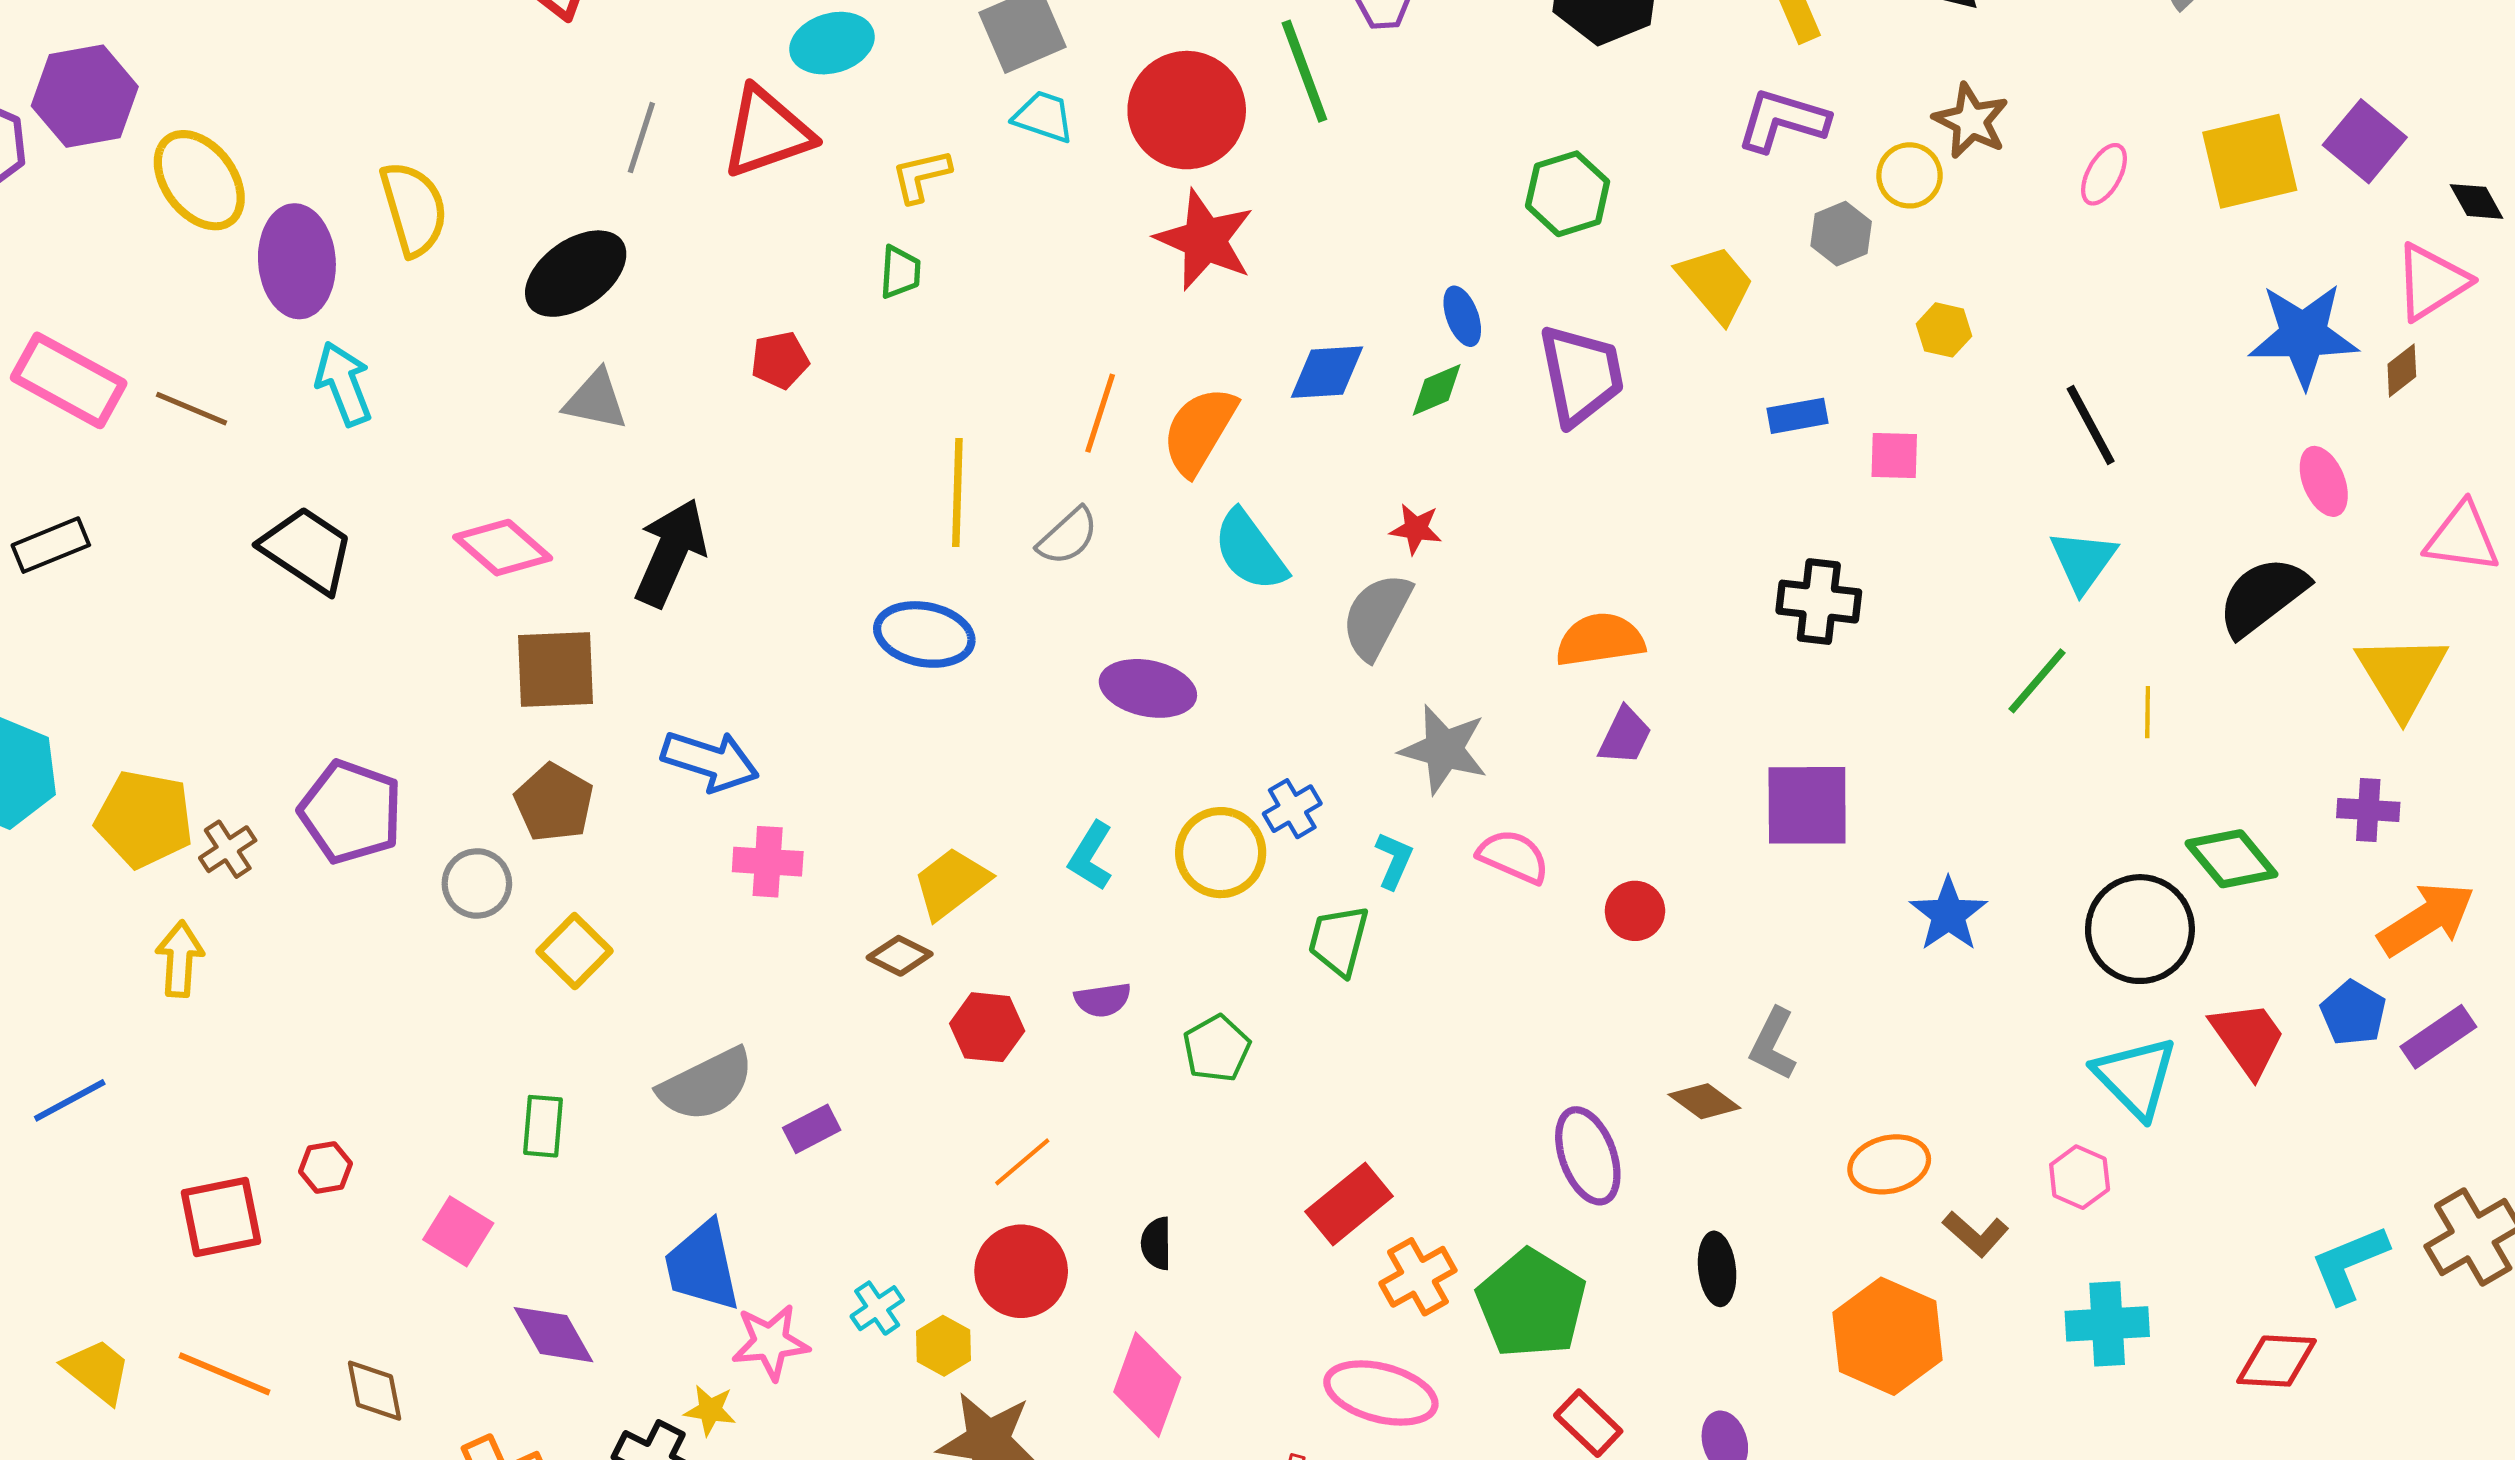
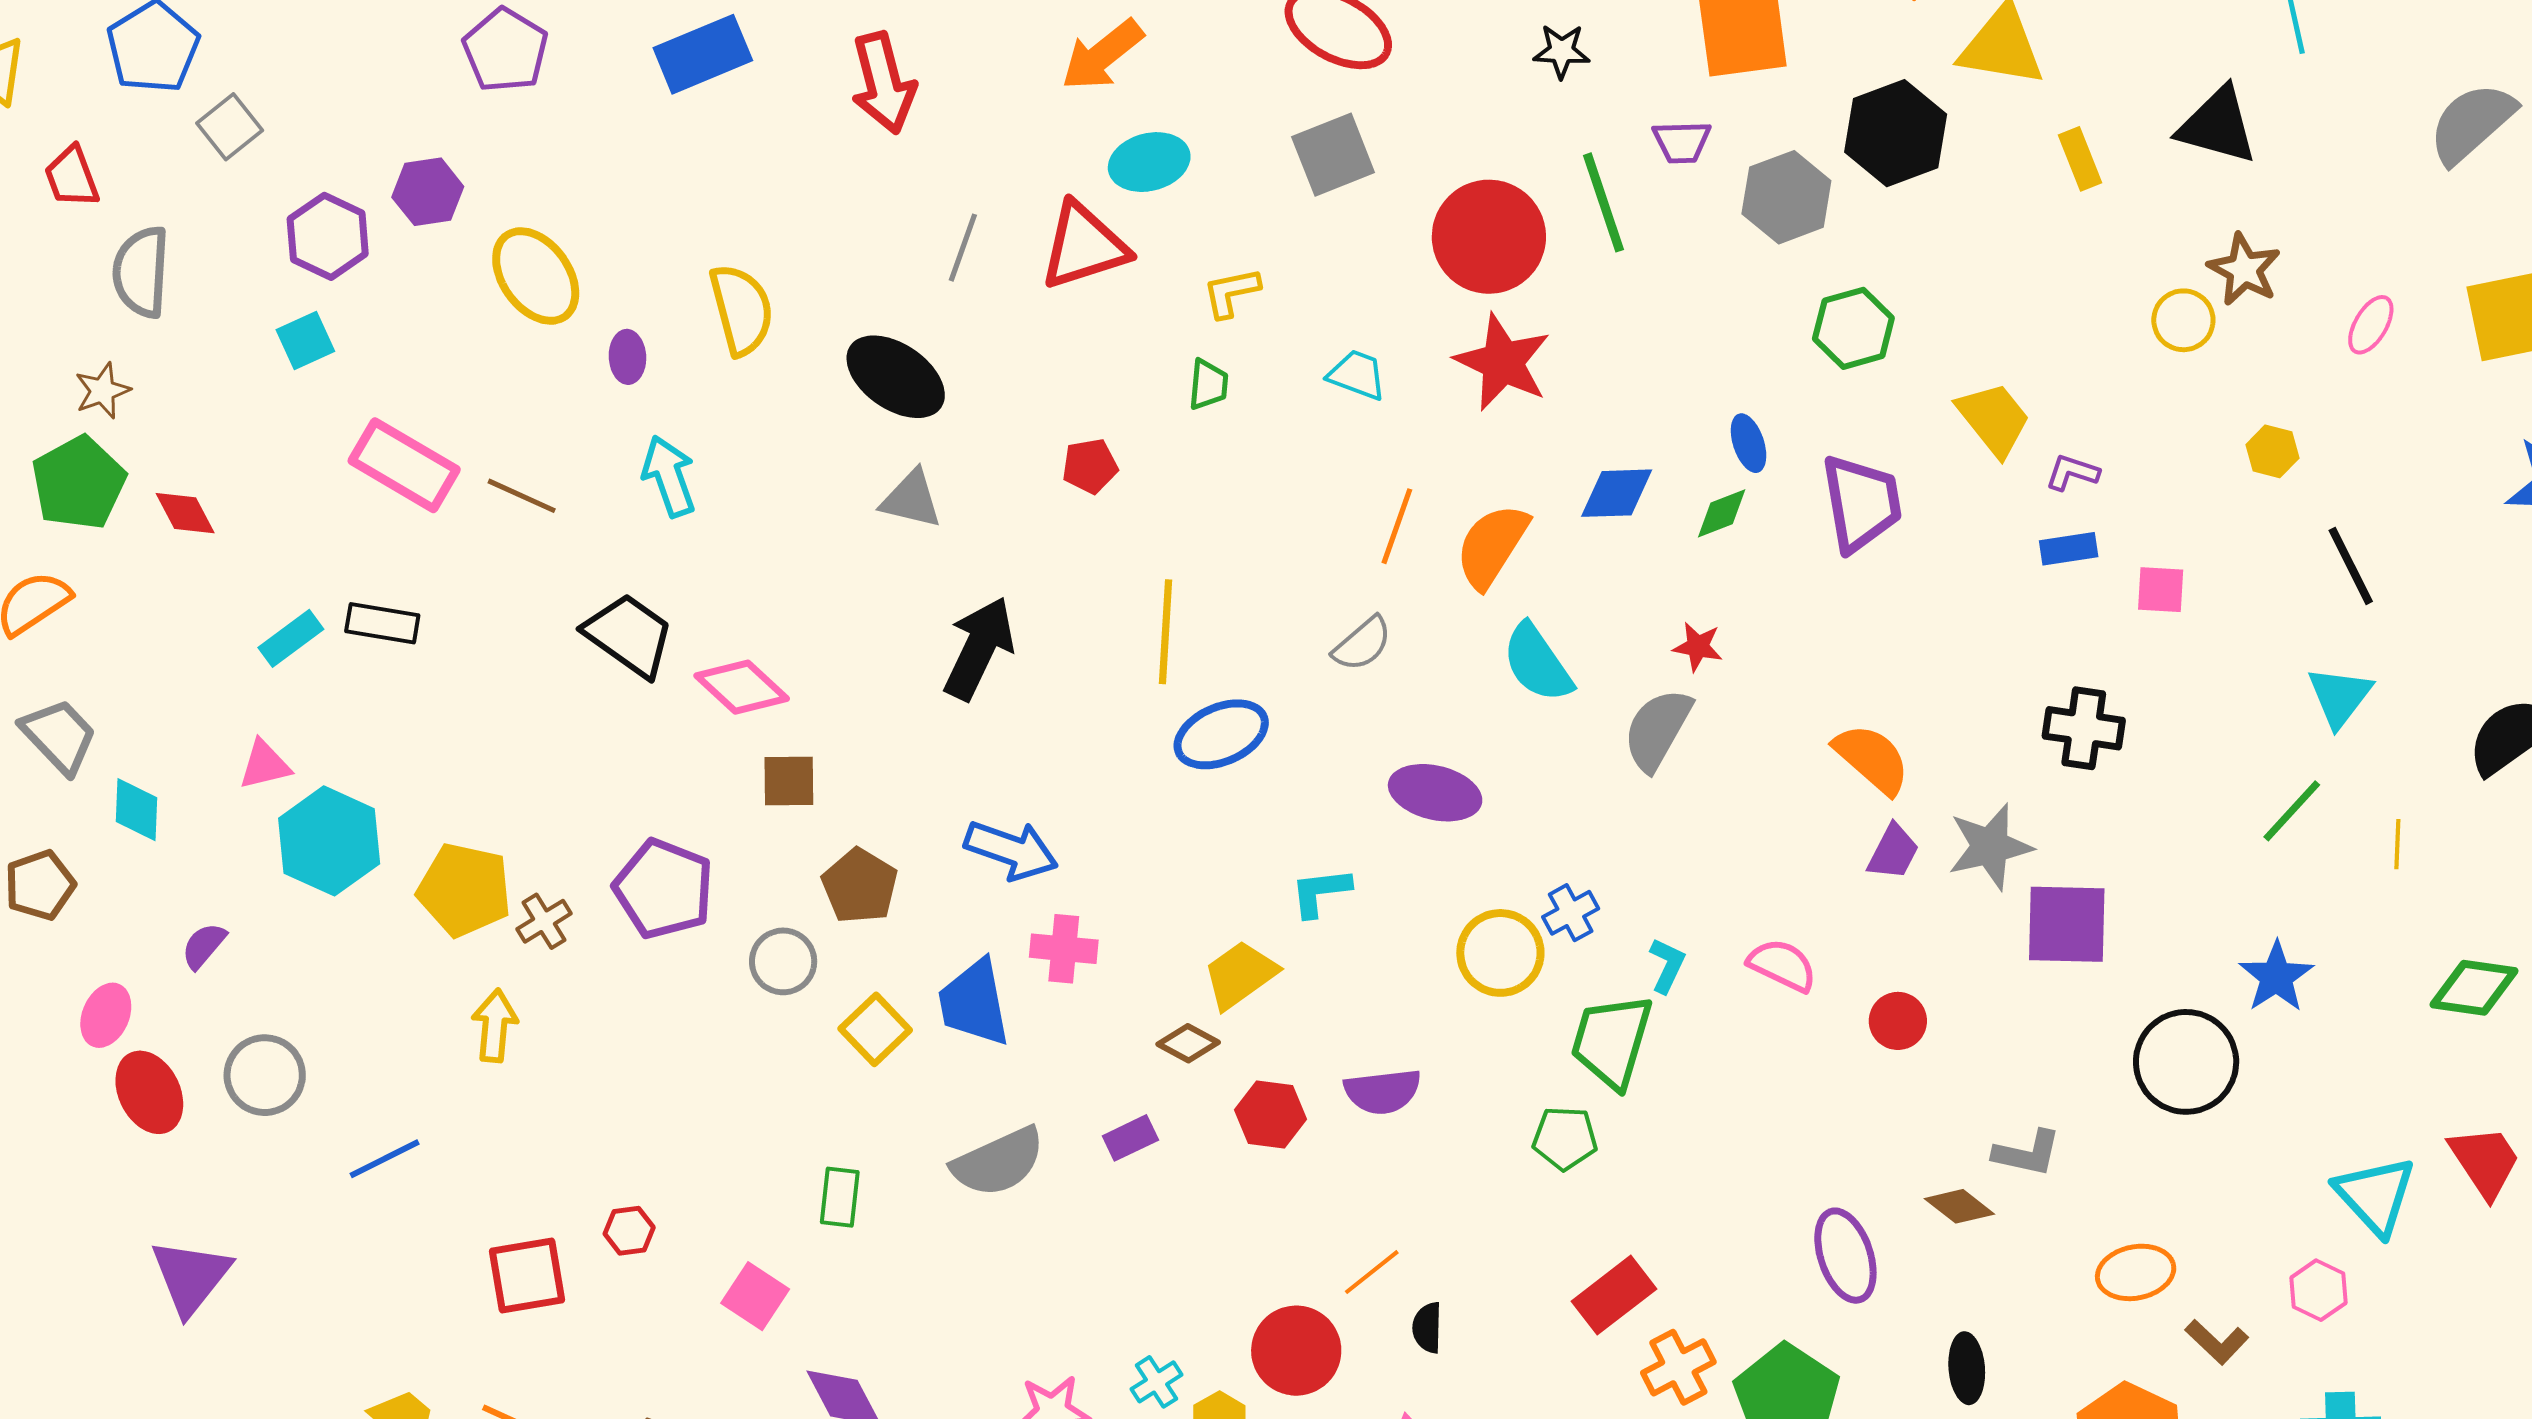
purple hexagon: (85, 96) -> (428, 192), size x0.7
cyan trapezoid: (1044, 117) -> (1357, 375), moved
purple L-shape: (1783, 120) -> (2072, 472), moved, size x0.6
gray hexagon: (1841, 234) -> (1786, 197), moved, size x1.5
purple ellipse: (297, 261) -> (627, 357), size x0.5
black ellipse: (576, 274) -> (896, 377), turned 68
yellow hexagon: (1944, 330) -> (2272, 451), moved
yellow line: (957, 493) -> (1165, 632), moved
black rectangle: (51, 545) -> (382, 623), turned 30
pink diamond: (503, 548) -> (742, 687), moved
blue ellipse: (924, 634) -> (1221, 734), turned -36
orange semicircle: (1600, 640) -> (1872, 759), turned 48
brown square: (555, 669) -> (789, 781), moved, size x0.7
gray star: (1444, 749) -> (1990, 847), moved, turned -30
cyan L-shape: (1091, 856) -> (1320, 892), moved, turned 50
green diamond: (2231, 859) -> (2474, 988), turned -44
blue star: (1948, 914) -> (2276, 977), moved
black circle: (2140, 929) -> (2186, 1062), moved
green trapezoid: (1339, 940) -> (1612, 1041), size x1.4
purple semicircle: (1103, 1000) -> (1383, 1091), size x1.4
gray L-shape: (1773, 1044) -> (2027, 1153), turned -106
green pentagon: (1217, 1048) -> (1565, 1138), moved, turned 30
purple rectangle: (812, 1129) -> (1130, 1138), moved
orange line: (1022, 1162) -> (1372, 1272), moved
blue trapezoid: (702, 1266) -> (974, 1003), moved

